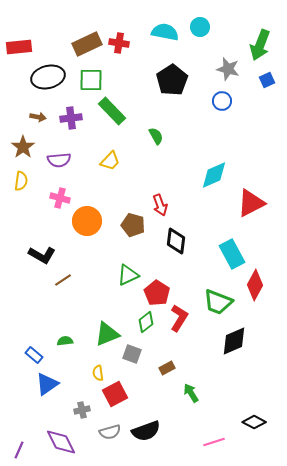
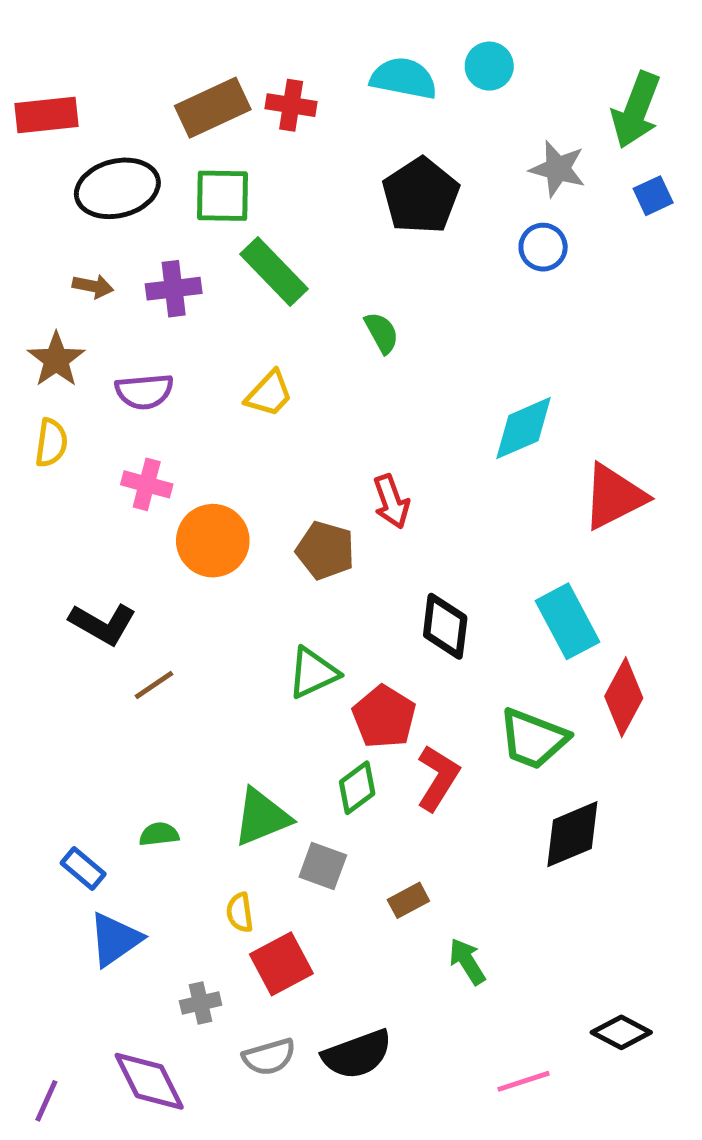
black diamond: (176, 241) -> (445, 626), moved

